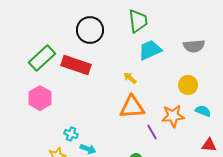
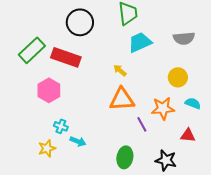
pink hexagon: (40, 98) -> (49, 90), moved
red triangle: (209, 145) -> (188, 135), moved

